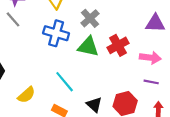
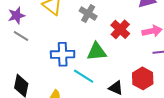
blue cross: (56, 33) -> (63, 54), moved
green triangle: (88, 47) -> (97, 52), moved

